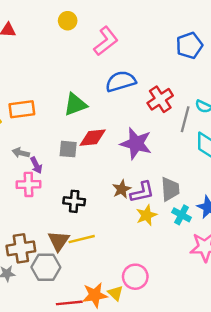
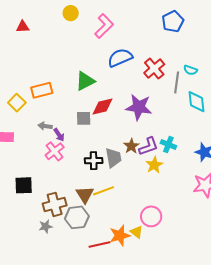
pink cross: (29, 184) -> (55, 151), turned -30
gray trapezoid: (170, 189) -> (113, 158), moved
cyan cross: (182, 215) -> (168, 145), moved

